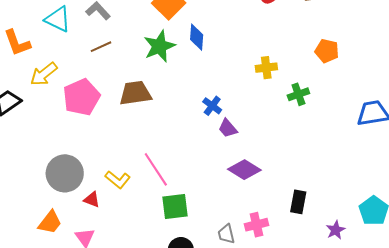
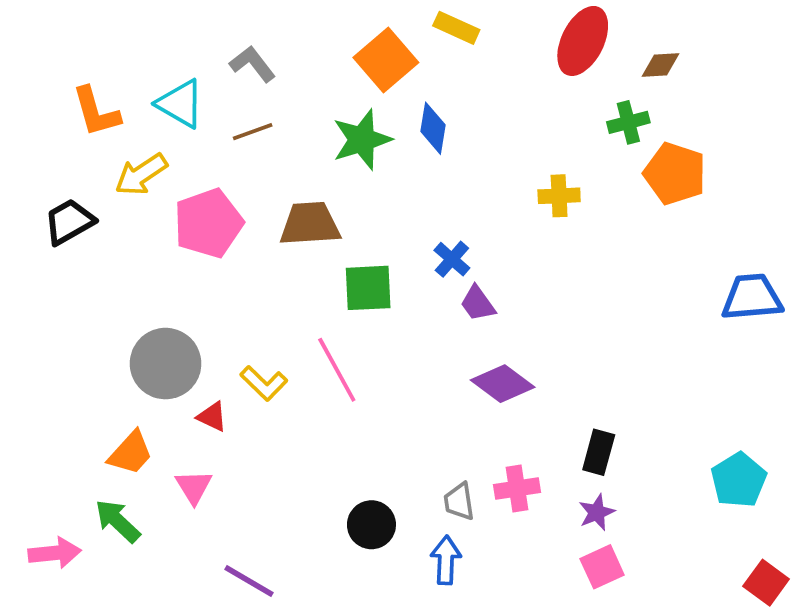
cyan triangle: (58, 19) -> (180, 104), moved
orange pentagon: (327, 51) -> (675, 174), size x1.4
green cross: (298, 94) -> (628, 122), moved
green square: (175, 206) -> (368, 288), moved
purple star: (336, 230) -> (597, 512), moved

